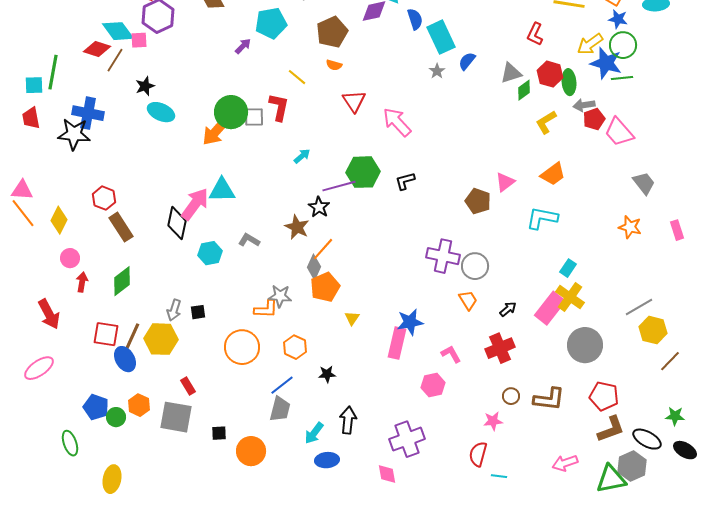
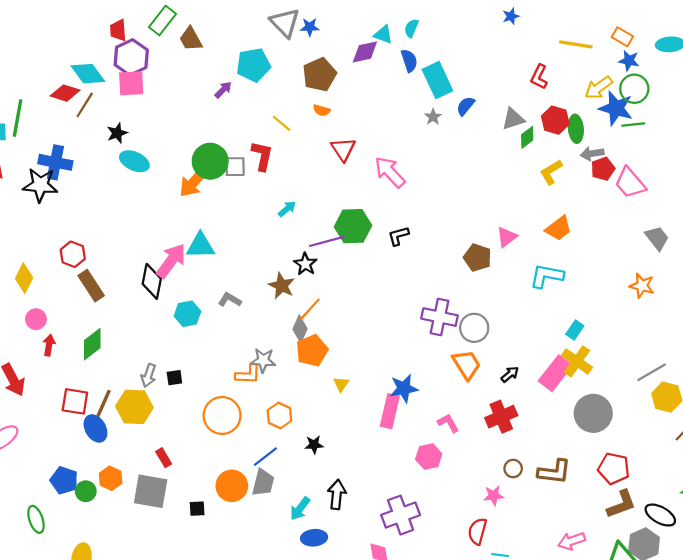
pink square: (139, 40) -> (131, 83), moved, size x1.5
orange trapezoid: (468, 300) -> (467, 365), size x1.4
orange circle: (251, 451) -> (232, 486), moved

